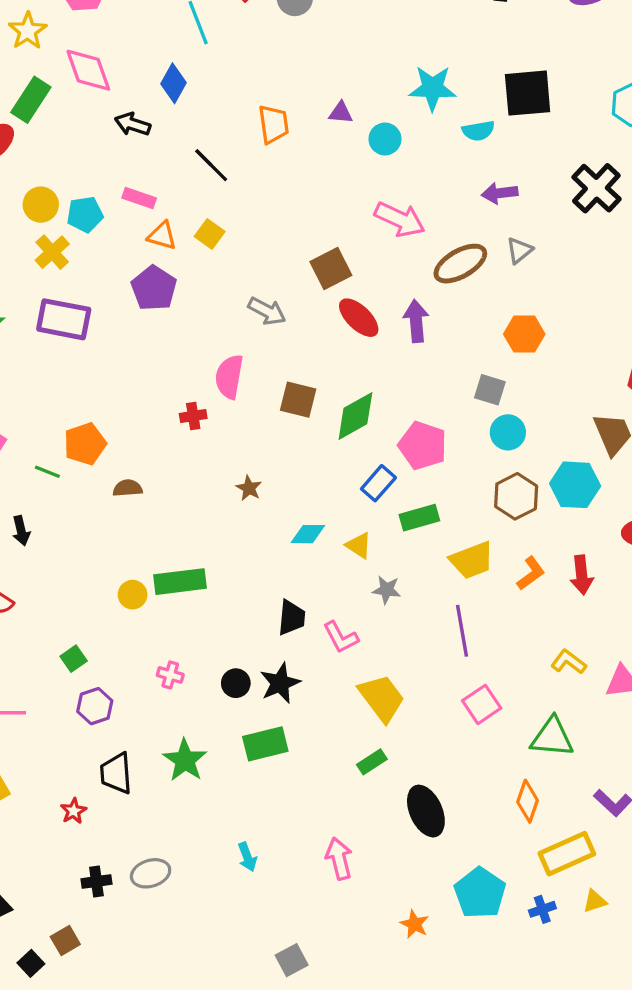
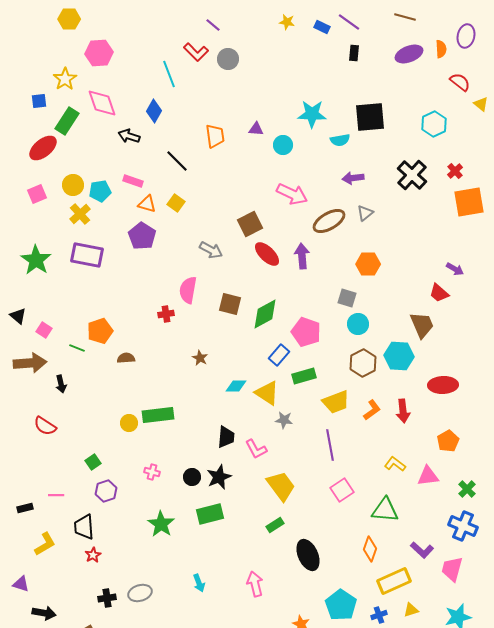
yellow triangle: (359, 545) -> (267, 393), size x1.5
black trapezoid: (116, 773) -> (84, 527), moved

